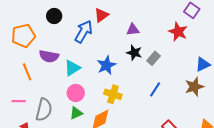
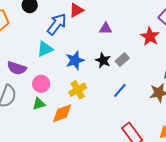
black star: (134, 53) -> (103, 60), moved
purple semicircle: (49, 56) -> (17, 68), moved
cyan triangle: (72, 68) -> (45, 49), moved
yellow cross: (113, 94) -> (78, 90), turned 36

